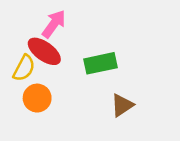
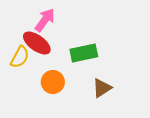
orange circle: (37, 98) -> (53, 82), moved

